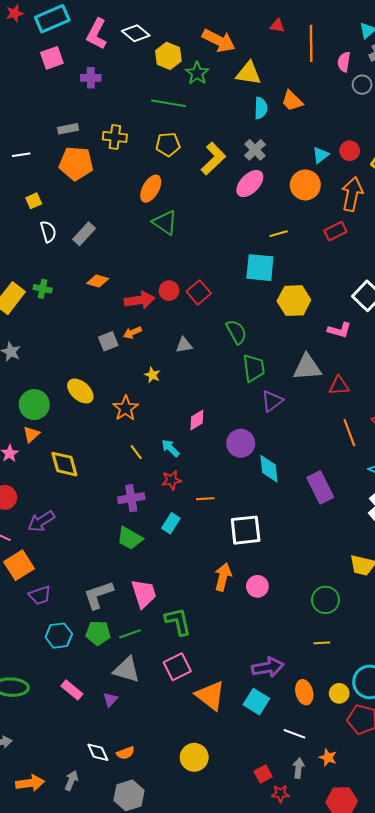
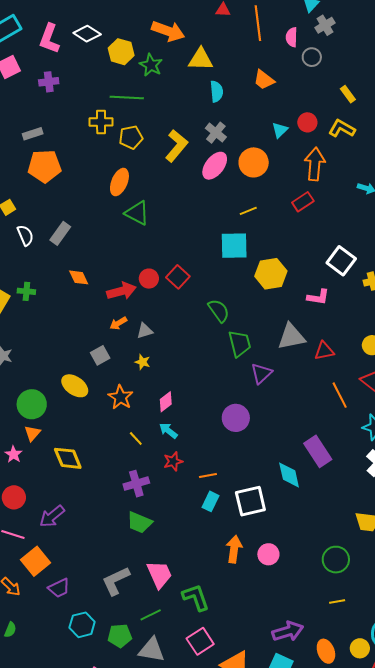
orange trapezoid: (292, 101) -> (264, 80), moved
yellow cross: (115, 137) -> (101, 122), moved
orange circle: (305, 185) -> (254, 162), moved
orange diamond: (98, 281) -> (79, 277), turned 55
gray square: (108, 341) -> (100, 355), moved
gray triangle: (184, 345) -> (145, 331), moved
pink diamond: (197, 420) -> (166, 402), moved
cyan diamond: (269, 469) -> (289, 475), moved
cyan rectangle: (171, 523) -> (210, 501), moved
green pentagon: (98, 633) -> (120, 636), moved

